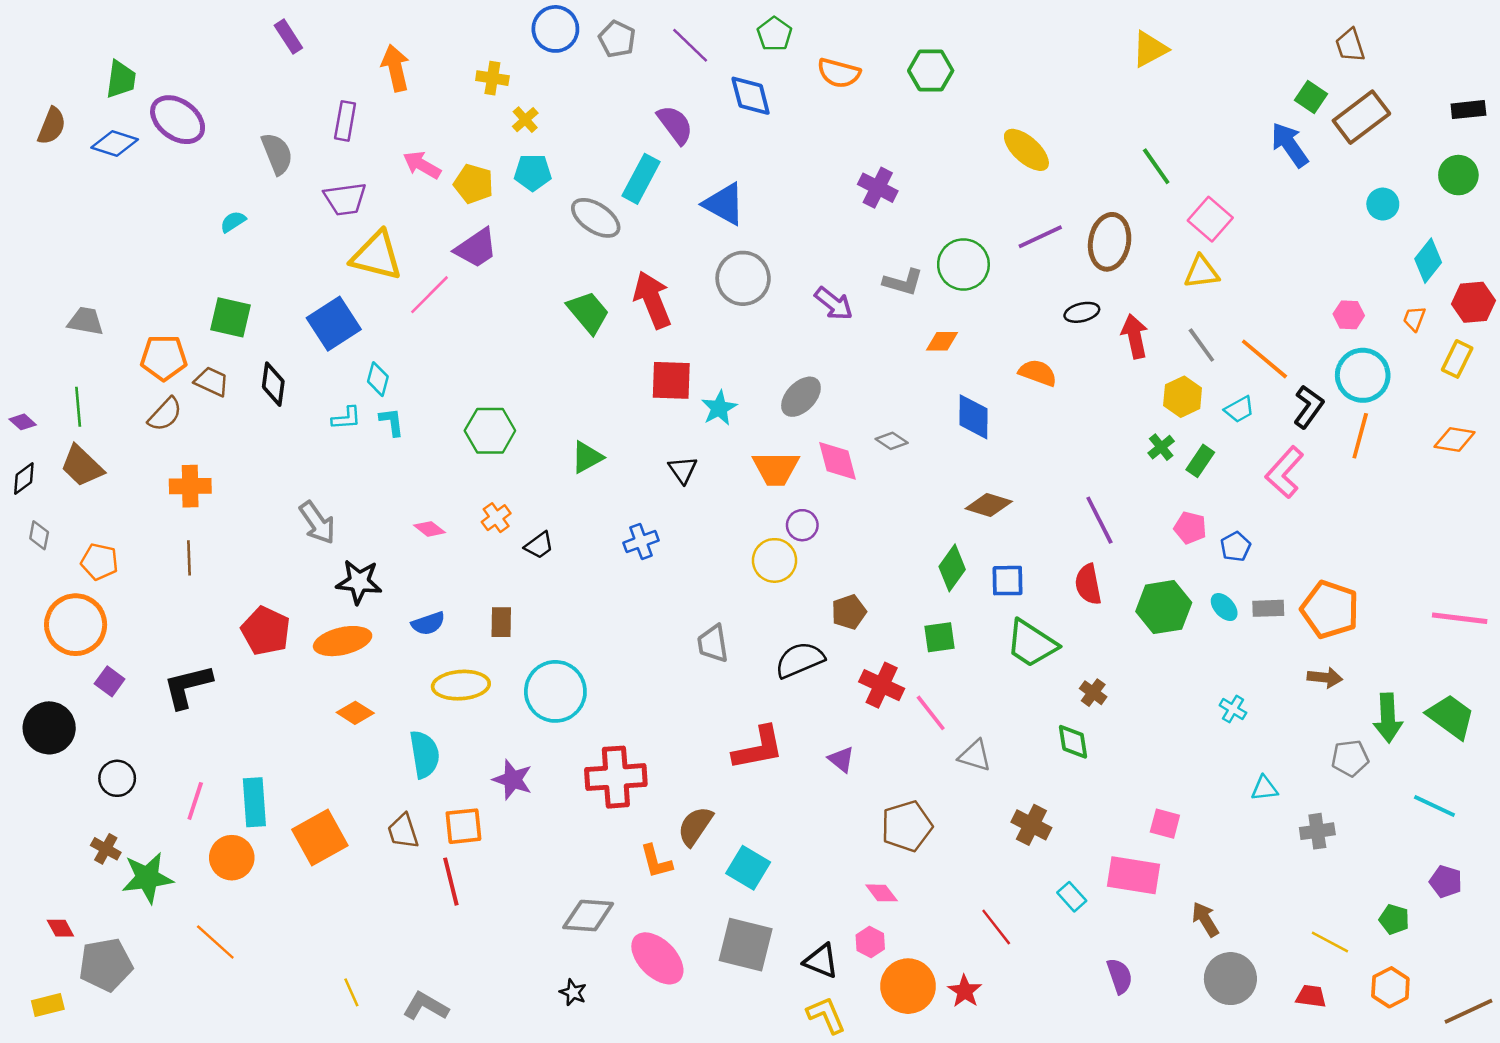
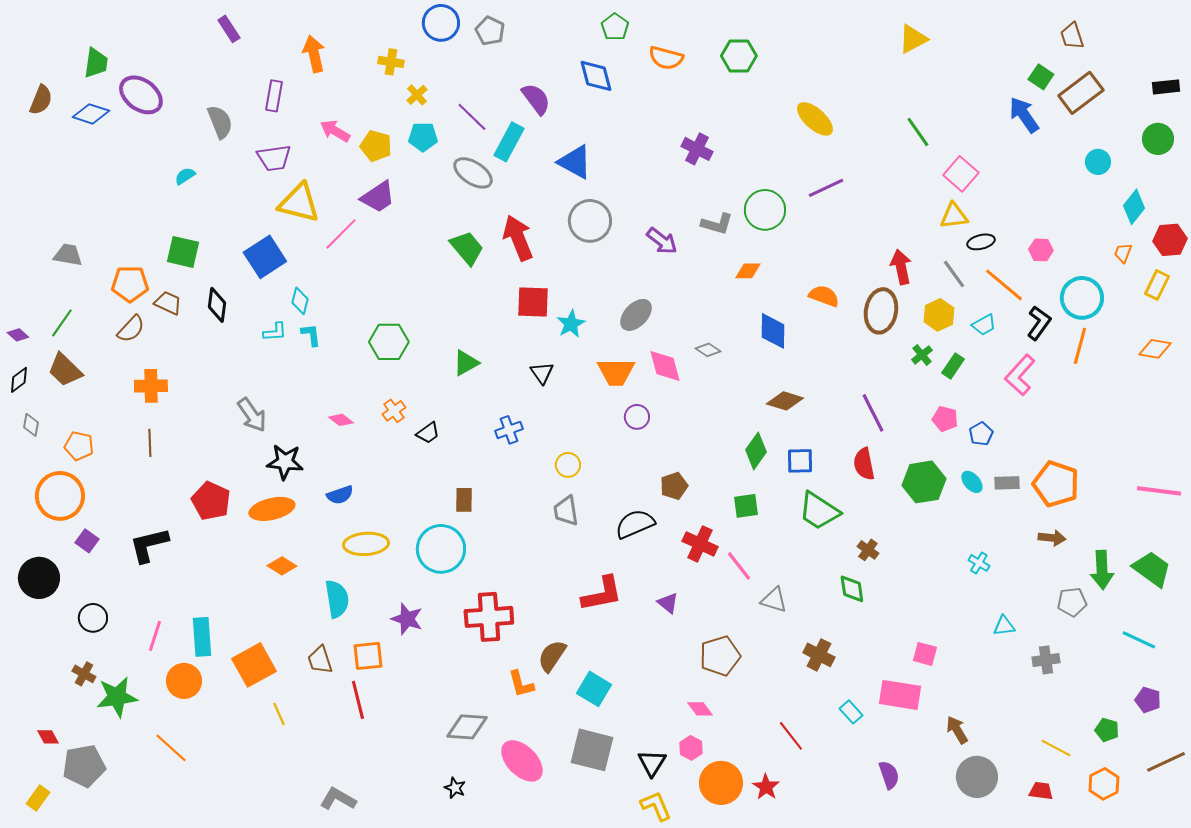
purple line: (690, 45) -> (472, 117), moved
brown ellipse: (1110, 242) -> (881, 311), moved
black ellipse: (1082, 312) -> (981, 242), moved
pink hexagon: (1349, 315) -> (1041, 250), moved
green line: (78, 407) -> (62, 323), turned 40
yellow circle: (775, 560) -> (568, 465), moved, size x0.7
brown rectangle: (501, 622) -> (464, 500), moved
black triangle: (821, 961) -> (652, 763), turned 40
yellow line: (351, 992) -> (279, 714), moved
yellow rectangle: (48, 1005) -> (38, 798), turned -40
brown line: (1468, 1011) -> (1166, 762), moved

